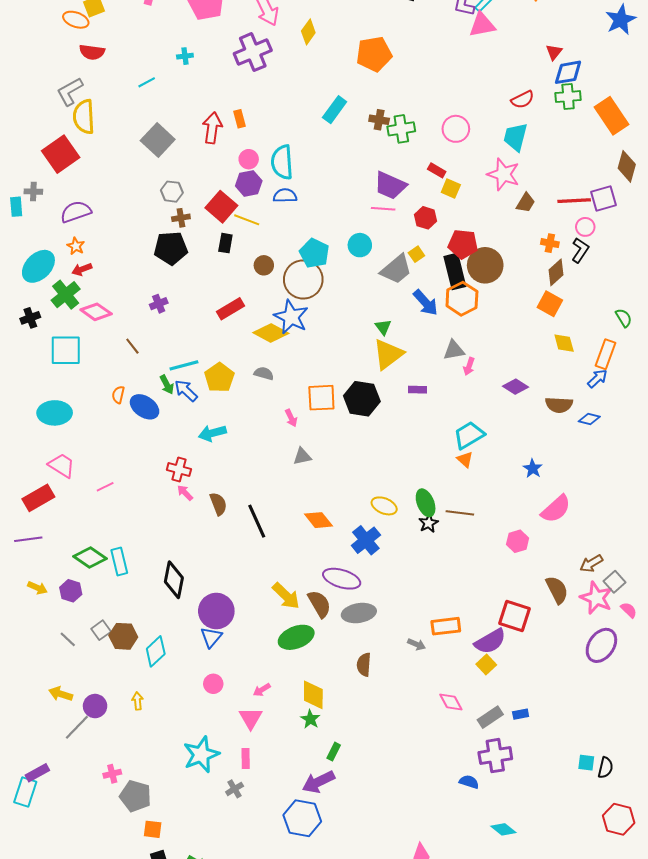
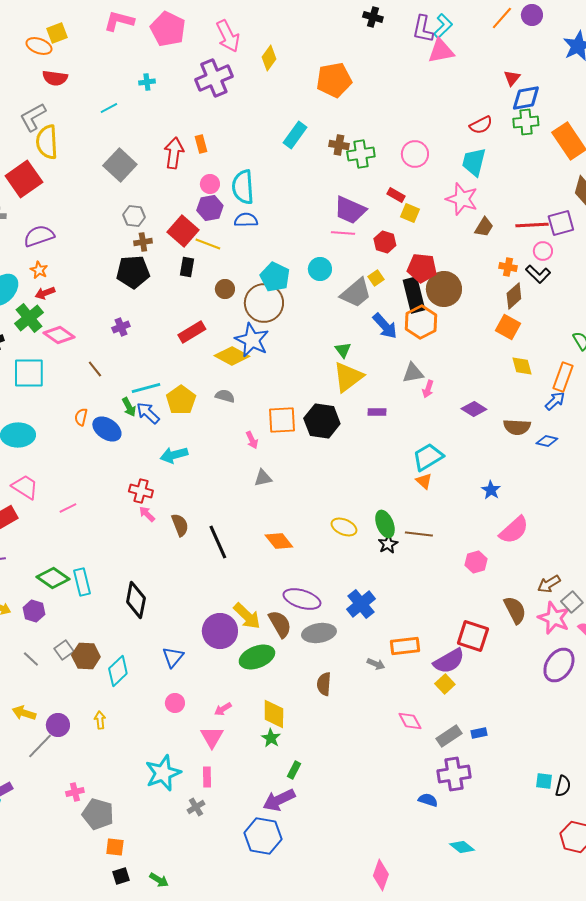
black L-shape: (580, 250) -> (538, 274), turned 100
blue cross: (366, 540) -> (361, 604), moved
purple circle: (216, 611) -> (220, 631), moved

